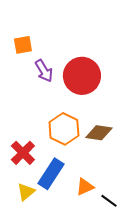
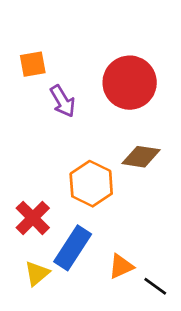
red circle: (82, 76) -> (130, 83), moved
brown diamond: (99, 133) -> (141, 157), moved

